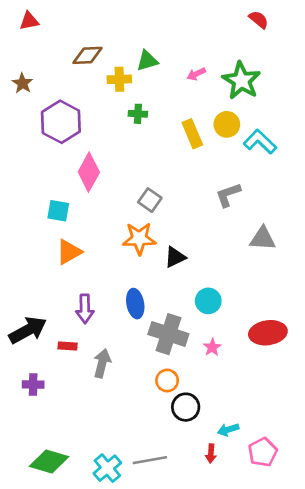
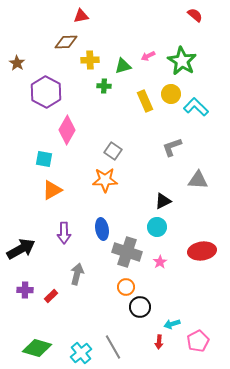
red triangle: (29, 21) -> (81, 16), moved
green triangle: (147, 61) -> (123, 66), moved
black triangle: (175, 257) -> (163, 201), moved
red rectangle: (68, 346) -> (51, 296), moved, turned -48
gray line: (150, 460) -> (113, 347), turned 70

